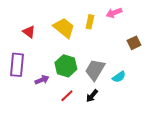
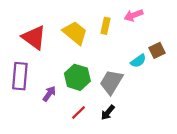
red triangle: (29, 32) -> (34, 37), size x1.6
cyan semicircle: (119, 77) -> (138, 61), moved
purple arrow: (42, 80) -> (49, 94), turned -32

